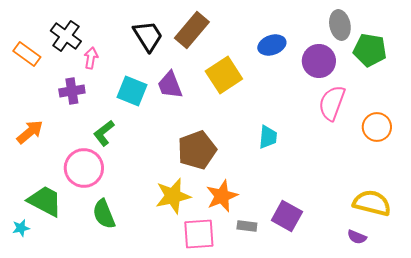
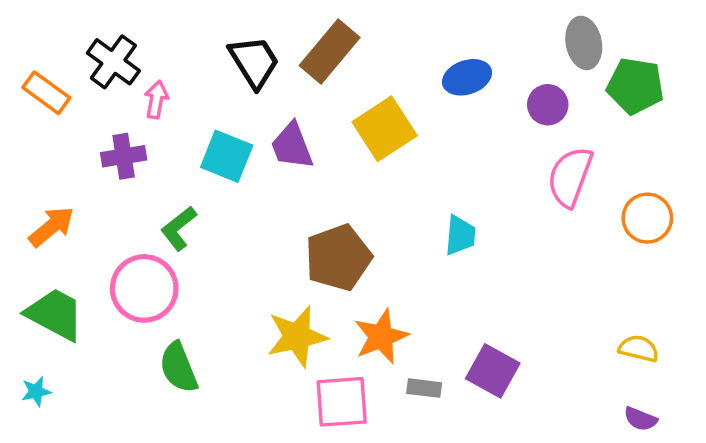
purple circle: (319, 61) -> (548, 105), size x0.7
green trapezoid: (45, 201) -> (55, 314), moved
yellow semicircle: (372, 203) -> (639, 349), size x0.6
purple semicircle: (357, 237) -> (640, 419), moved

